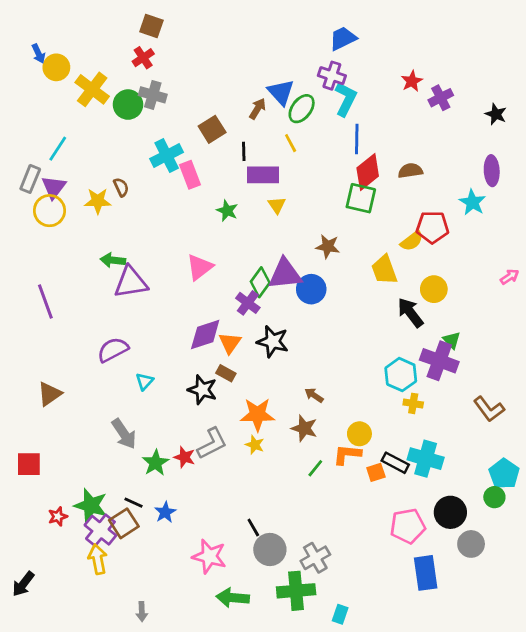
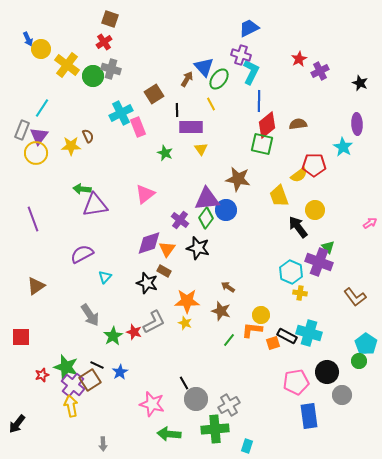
brown star: (328, 246) -> (238, 179), size x1.4
pink arrow: (510, 277) -> (370, 223), moved
green diamond: (260, 282) -> (206, 218), moved

